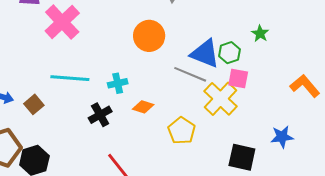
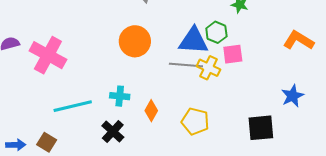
cyan cross: (118, 83) -> (120, 96), turned 36
yellow cross: (221, 99) -> (209, 68), moved, size x0.7
orange diamond: (143, 107) -> (151, 111), turned -60

